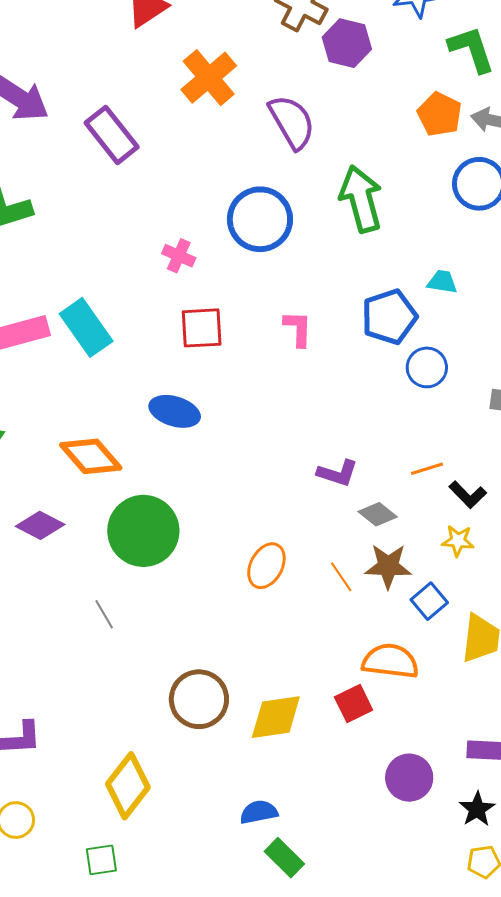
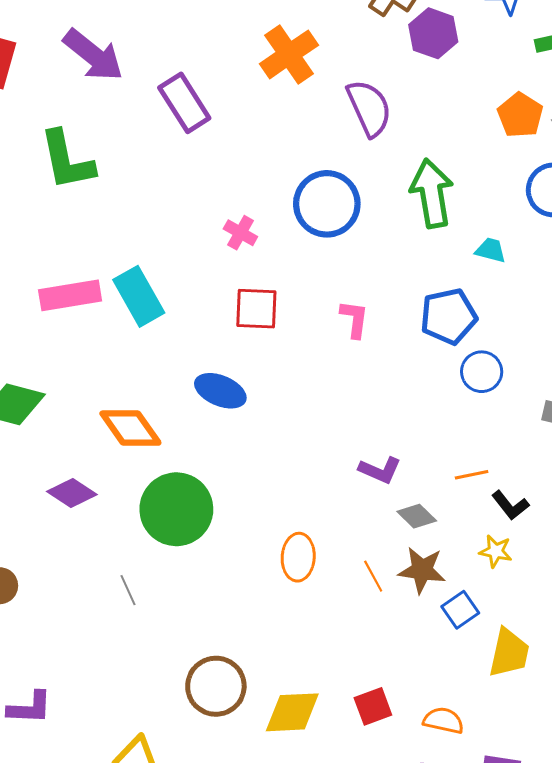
cyan trapezoid: (442, 282) -> (491, 250), moved
orange ellipse: (266, 566) -> (298, 557), turned -30
orange semicircle: (390, 661) -> (443, 720), moved, size x0.7

